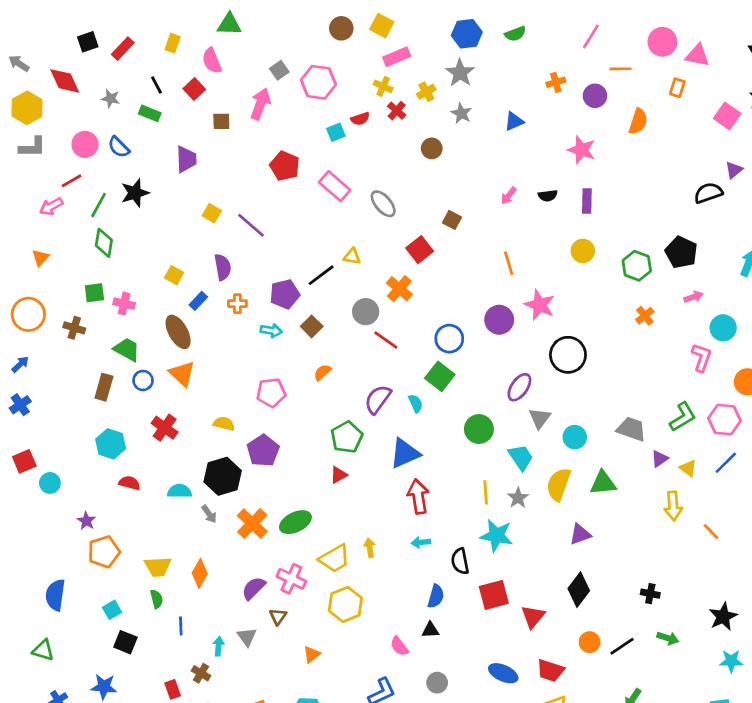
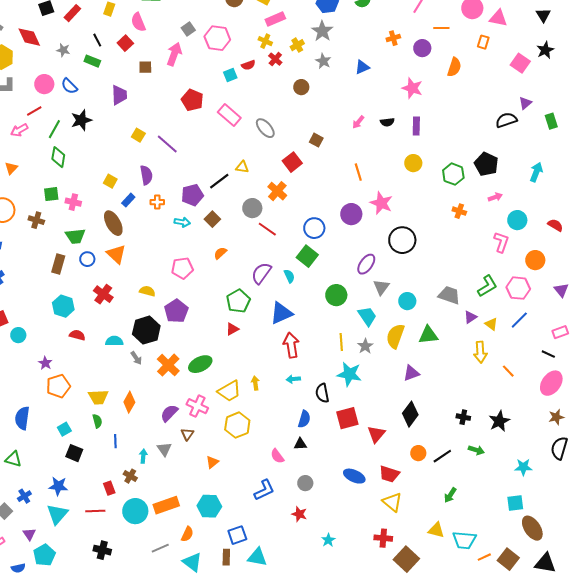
orange cross: (645, 316) -> (459, 211), turned -32
green trapezoid: (127, 349) -> (75, 236), turned 145
black star: (723, 617) -> (499, 421), moved

